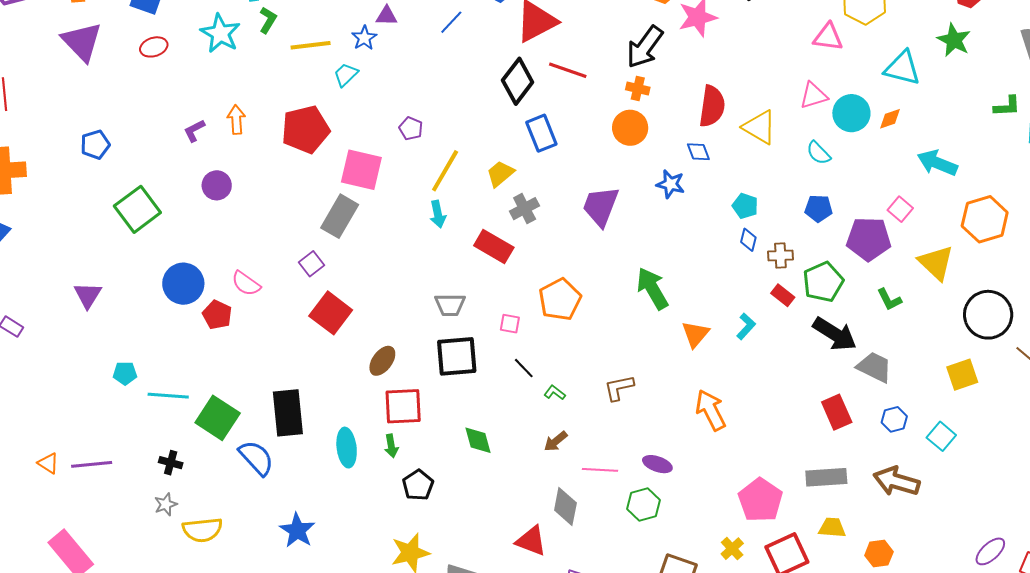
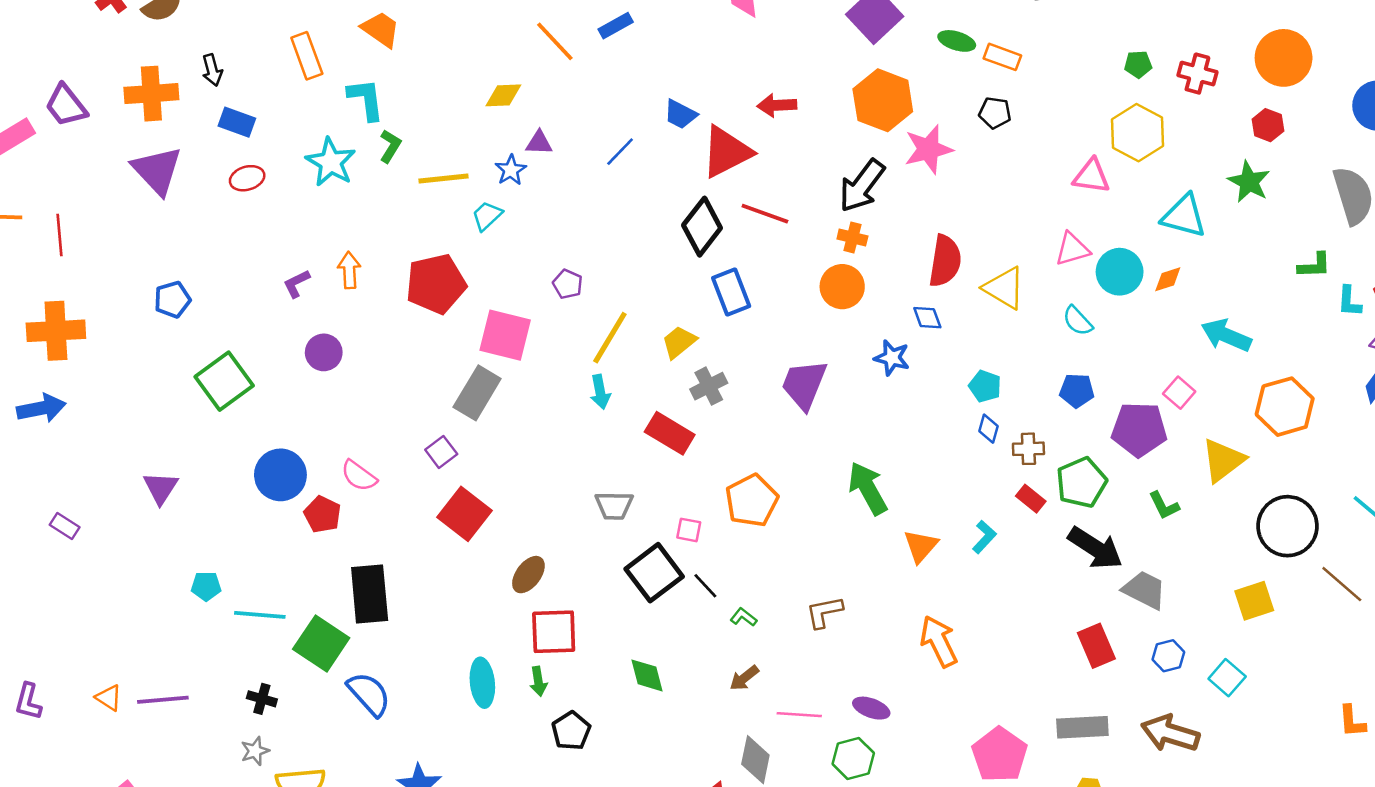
yellow triangle: (936, 263) -> (1223, 460), turned 39
black square: (457, 356) -> (654, 573), moved, turned -33
black rectangle: (288, 413) -> (370, 594), moved

